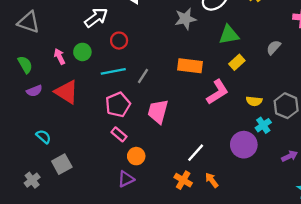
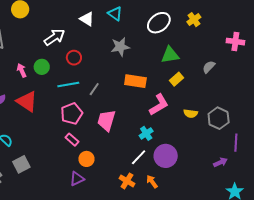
gray star: (185, 19) -> (120, 47), moved
cyan cross: (263, 125) -> (146, 133), moved
purple circle: (244, 145) -> (166, 156), moved

